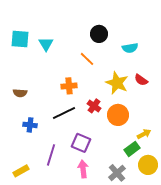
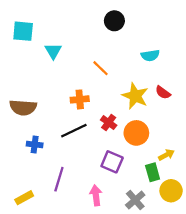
black circle: (99, 34) -> (114, 21), moved
cyan square: (20, 39) -> (23, 31), moved
brown semicircle: (20, 93) -> (23, 108), size x1.6
purple square: (81, 143) -> (112, 162), moved
green rectangle: (132, 149) -> (153, 172), turned -70

